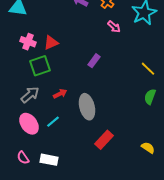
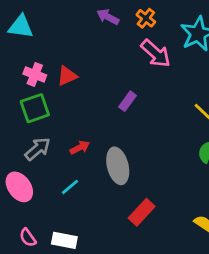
pink arrow: (114, 27) -> (156, 53), size x1.6
green square: (40, 66) -> (35, 108), moved
pink ellipse: (29, 124) -> (19, 187), moved

